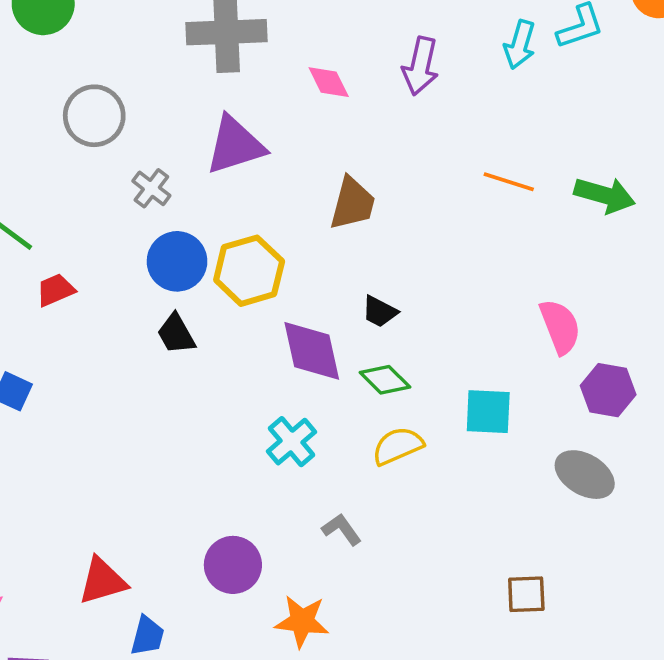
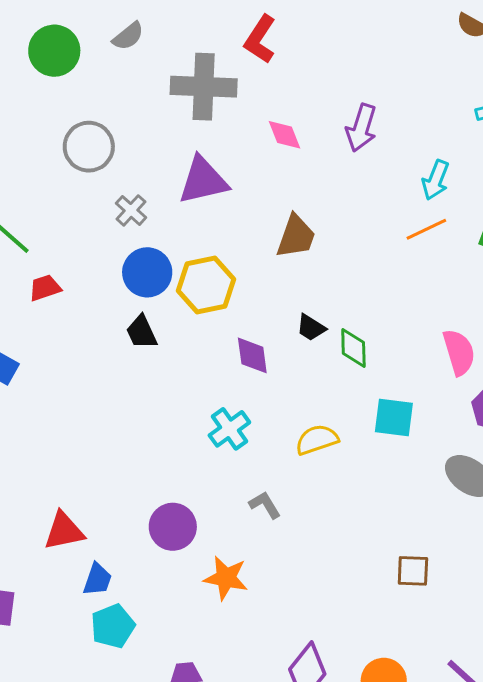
cyan arrow: (520, 45) -> (436, 180), moved
orange line: (509, 182) -> (426, 229), turned -48
purple diamond: (312, 351) -> (252, 355), size x0.7
green diamond: (385, 380) -> (353, 348), moved, turned 39

